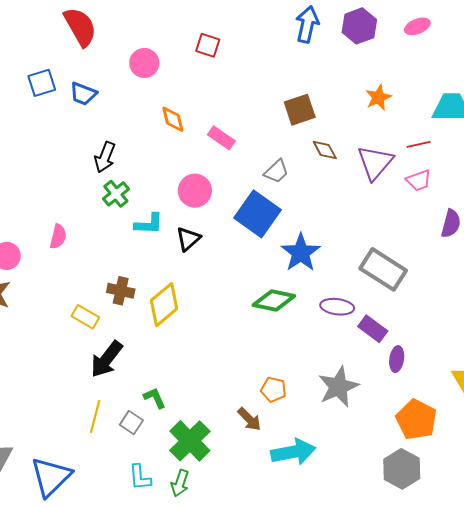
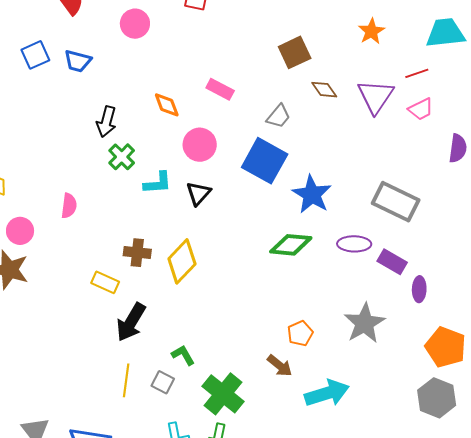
orange diamond: (173, 119) -> (167, 105), moved
orange pentagon: (273, 390) -> (300, 333), turned -30

